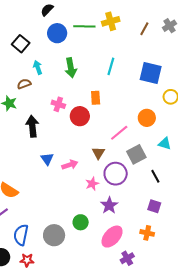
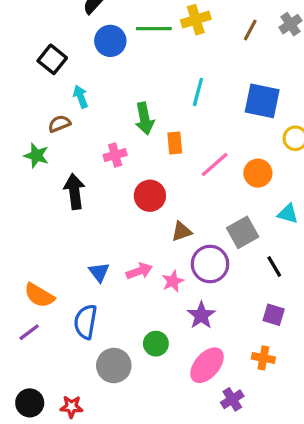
green arrow: (71, 68) -> (145, 118), moved
pink cross: (58, 104) -> (115, 155), turned -32
red circle: (80, 116) -> (150, 196), moved
pink line: (119, 133) -> (215, 164), moved
brown triangle: (98, 153) -> (182, 231), turned 40
blue triangle: (47, 159) -> (99, 272), moved
pink arrow: (70, 165) -> (139, 271), moved
blue semicircle: (21, 235) -> (85, 322), moved

